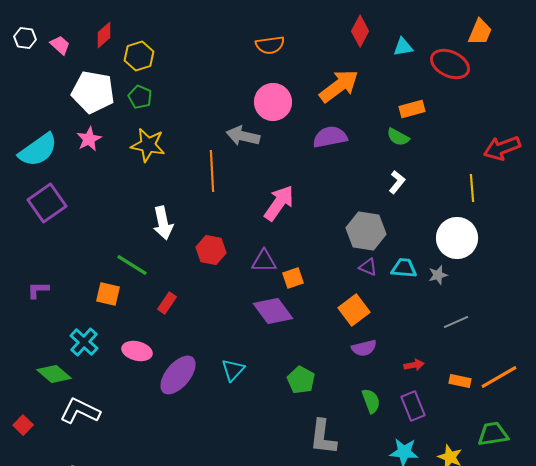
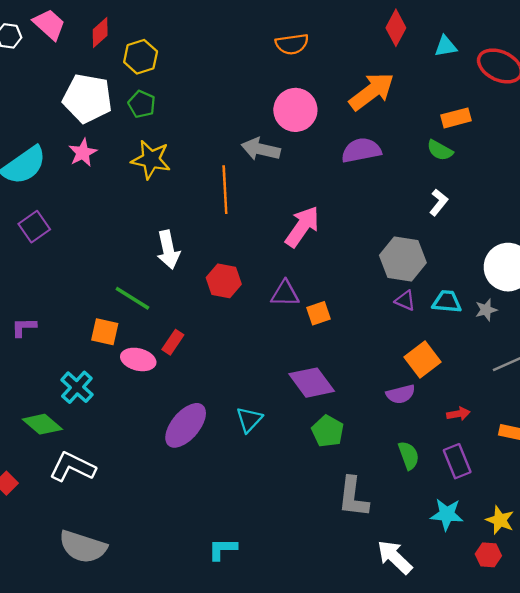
pink trapezoid: (60, 45) -> (49, 24), moved, size x1.4
purple square: (47, 203) -> (34, 227), size x0.7
orange square: (354, 310) -> (423, 359), moved
purple diamond: (273, 311) -> (312, 383), moved
pink ellipse: (137, 351) -> (138, 359), moved

